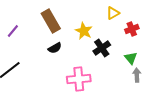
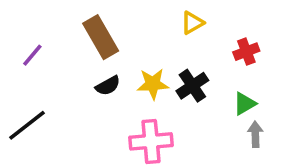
yellow triangle: (113, 13) -> (192, 23), moved
yellow star: (84, 31) -> (153, 84), moved, turned -30
green triangle: (131, 58) -> (245, 104), turned 40

